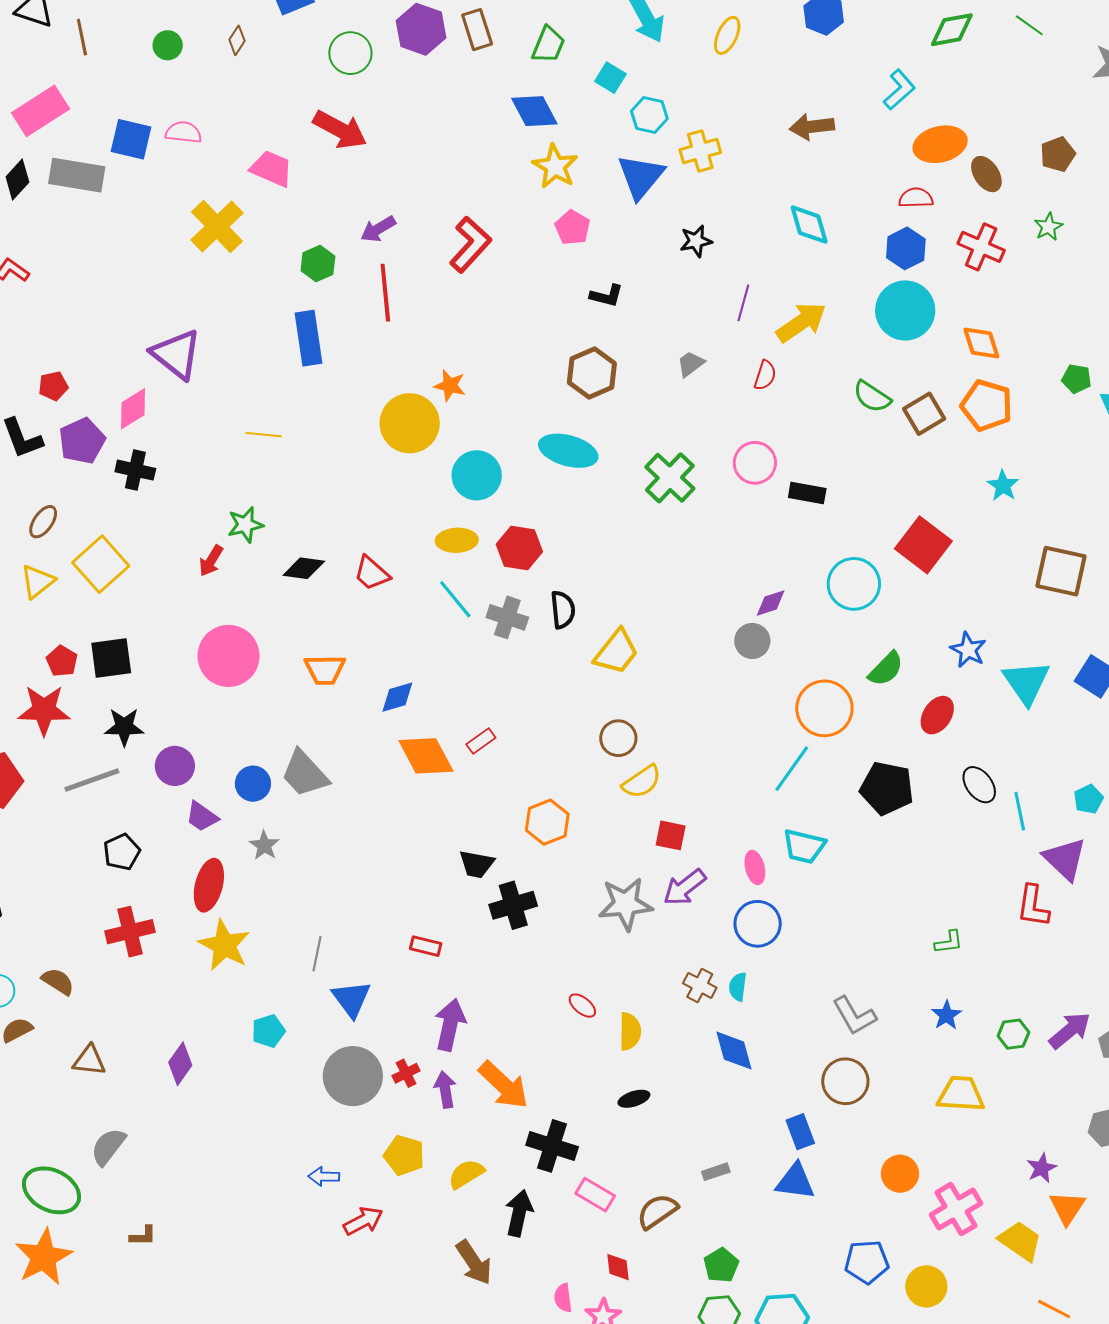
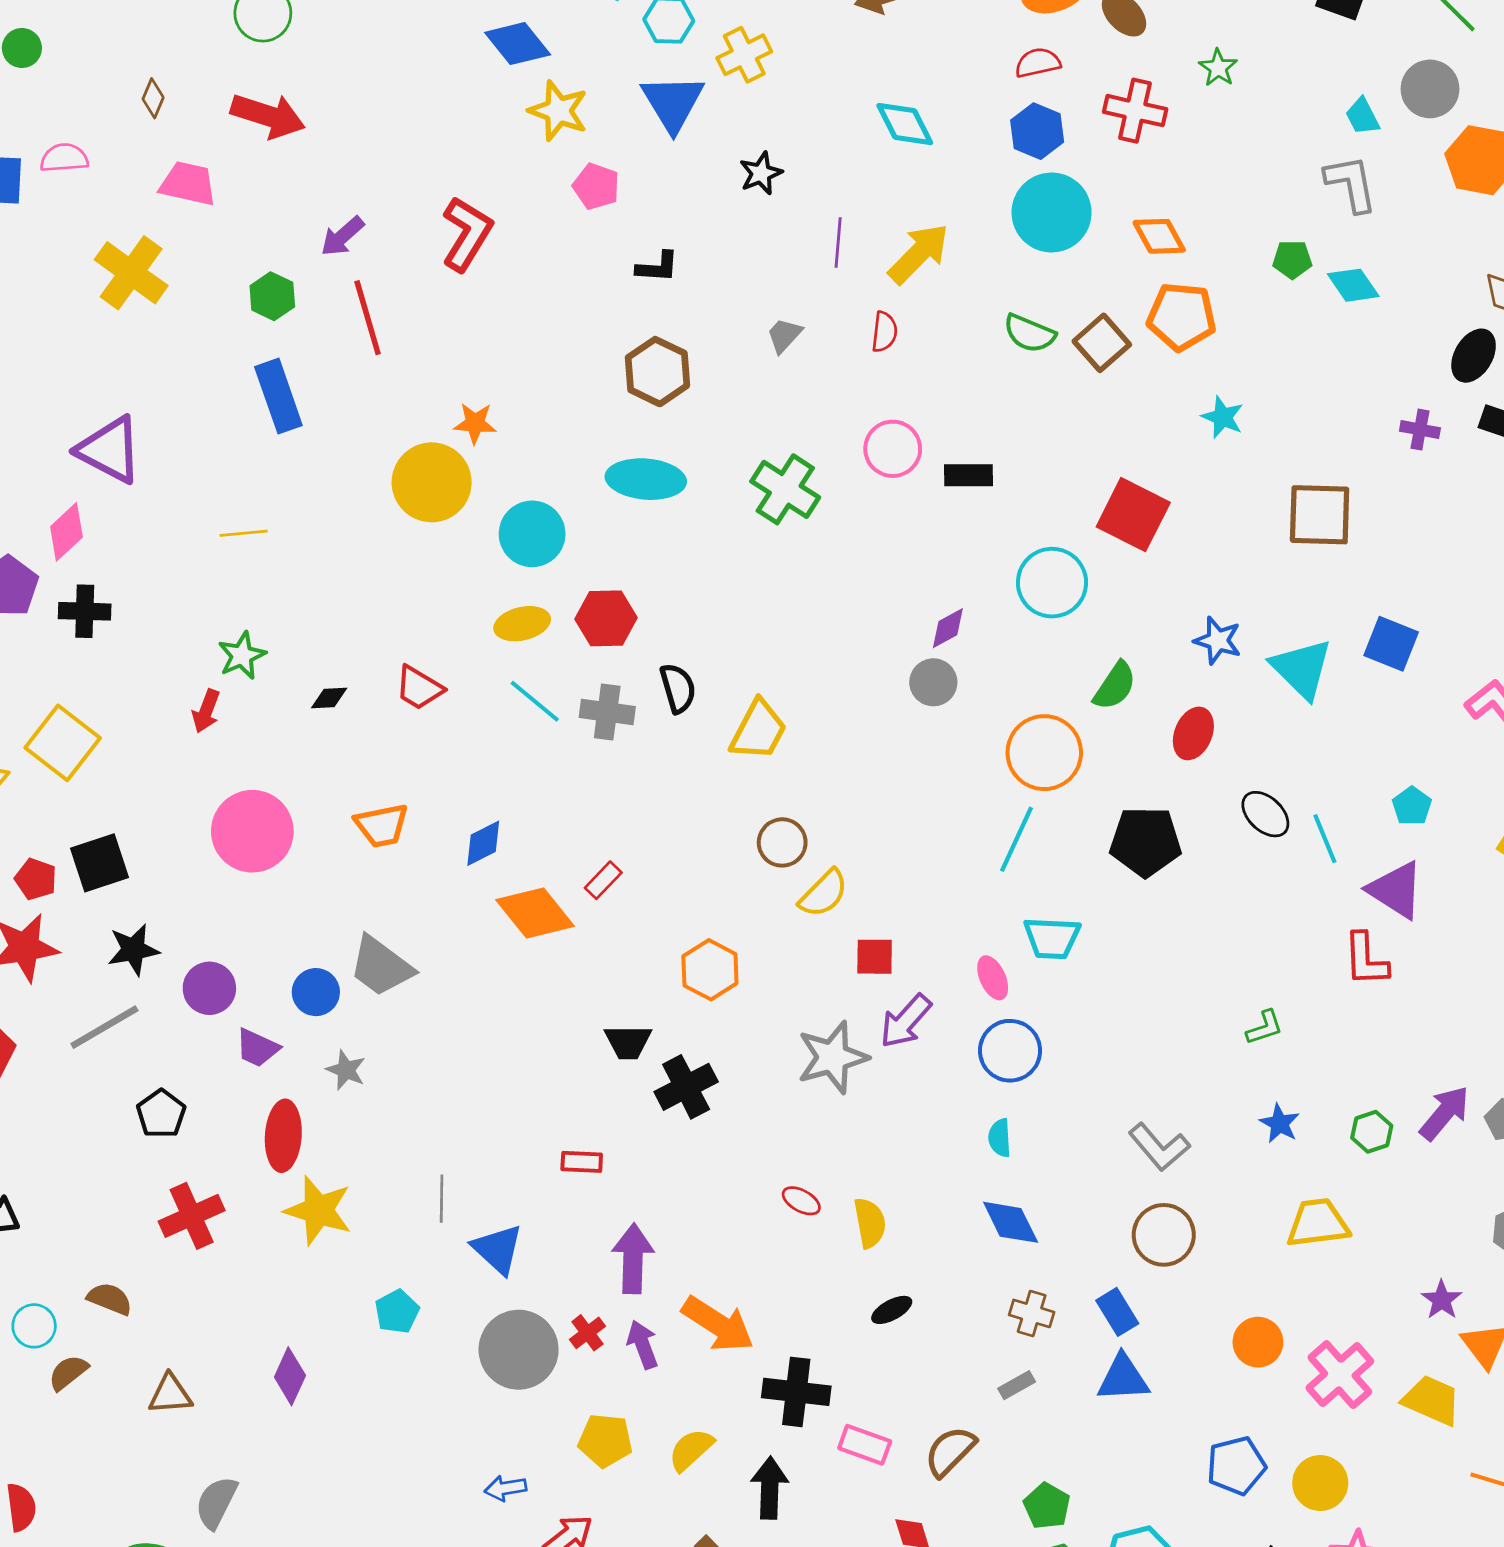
brown diamond: (237, 40) -> (153, 98), moved
black diamond: (304, 568) -> (329, 698), size x0.7
brown cross: (700, 985) -> (1032, 1313), moved

